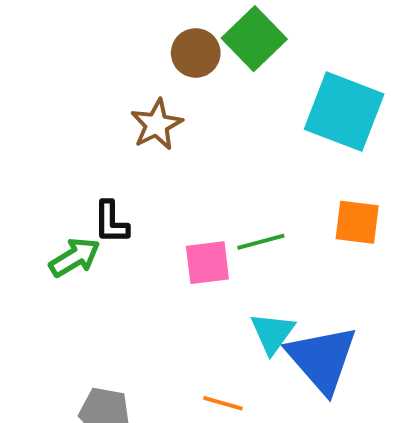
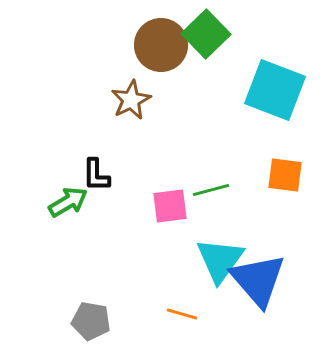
brown circle: (196, 53) -> (161, 45), size x1.4
cyan triangle: (273, 333) -> (220, 260), size x1.4

